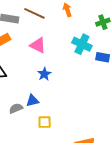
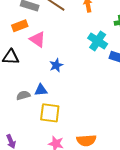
pink triangle: (38, 45) -> (38, 39), moved
yellow square: (45, 122) -> (50, 113), size x1.5

